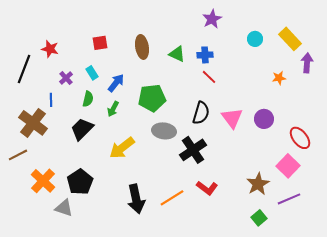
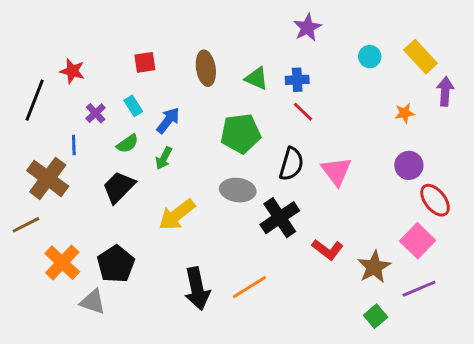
green pentagon: (152, 98) -> (241, 133), moved
green semicircle: (88, 99) -> (127, 144), turned 42
purple circle: (264, 119) -> (409, 165), moved
red L-shape: (207, 188) -> (328, 250), moved

